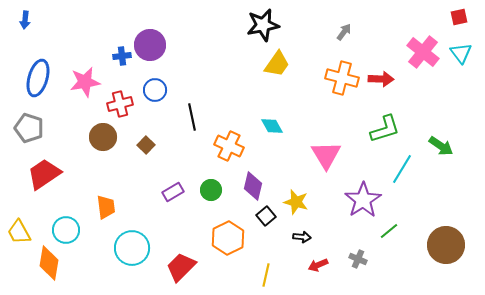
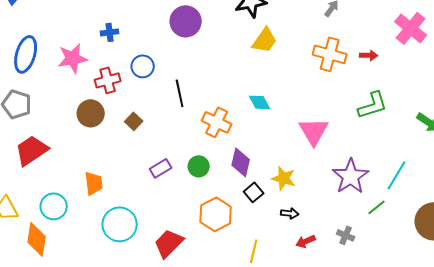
purple circle: (150, 45) -> (186, 21), moved
red arrow: (381, 79) -> (369, 55), size x0.7
cyan line: (402, 169) -> (397, 175), moved

